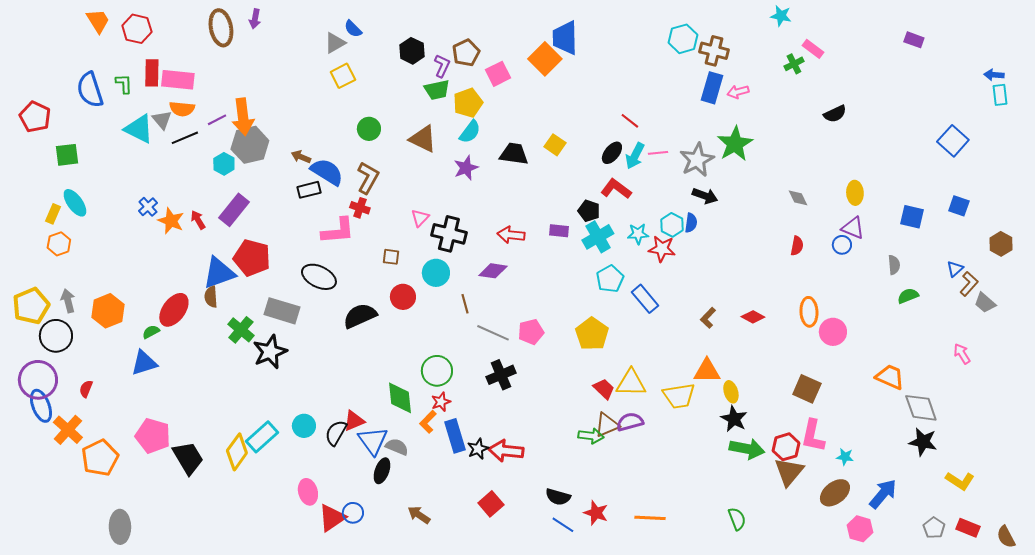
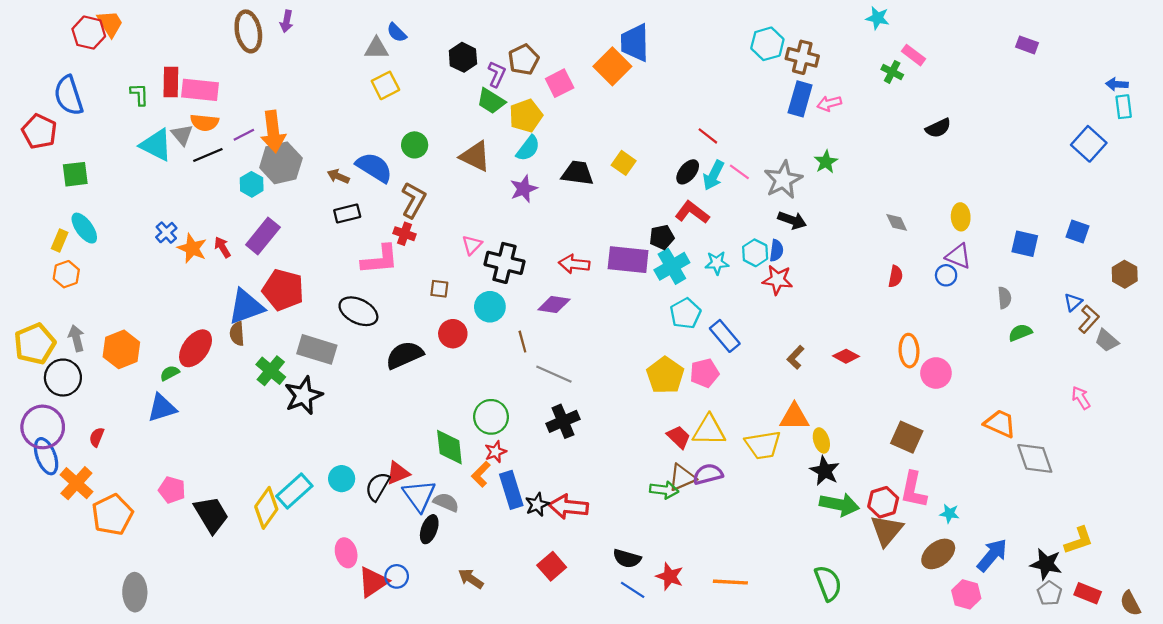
red hexagon: (137, 29) -> (89, 33), moved
gray triangle: (335, 43) -> (376, 48), turned 30
green cross: (794, 64) -> (892, 72), turned -36
blue semicircle: (90, 90) -> (69, 96), moved
green trapezoid: (437, 90) -> (491, 101), turned 44
blue square: (953, 141) -> (1089, 144), moved
green star: (735, 144) -> (826, 162), size x0.6
pink line: (658, 153) -> (739, 172), turned 42
blue semicircle: (327, 172) -> (374, 167), moved
black pentagon: (589, 211) -> (662, 237), turned -30
purple rectangle: (559, 231) -> (628, 260), size x1.8
red star: (662, 249) -> (778, 280), moved
pink pentagon: (531, 332) -> (705, 373), moved
pink pentagon: (153, 436) -> (172, 490), size x0.7
black star: (923, 442) -> (1046, 564), moved
yellow L-shape: (960, 481) -> (1079, 540), turned -52
green semicircle: (737, 519) -> (828, 583), size x1.4

